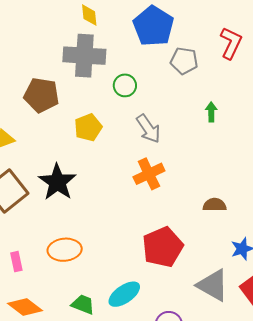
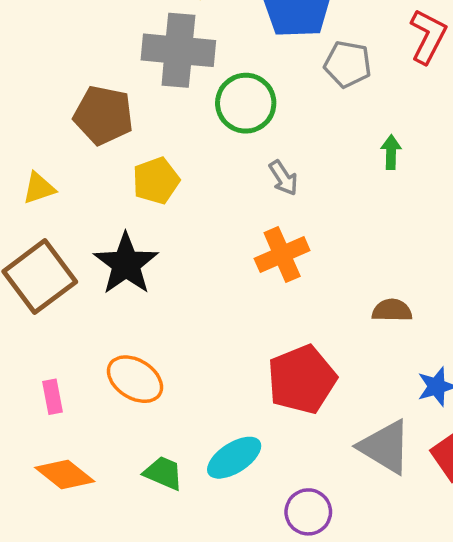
green circle: (125, 85) -> (246, 103), size x1.5
yellow pentagon: (88, 127) -> (156, 181), moved
gray arrow: (148, 129) -> (283, 178), size x0.7
orange ellipse: (65, 250) -> (135, 379), turned 36

